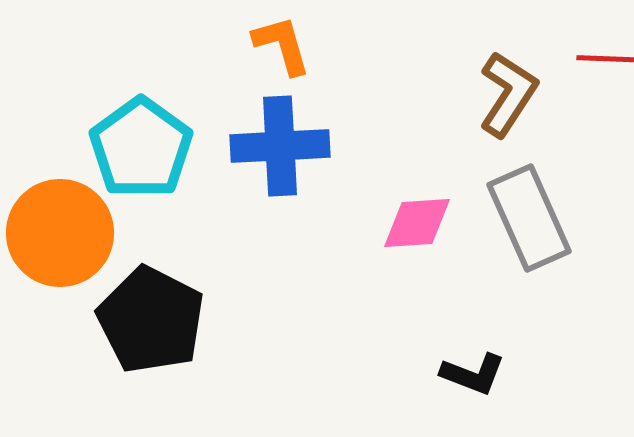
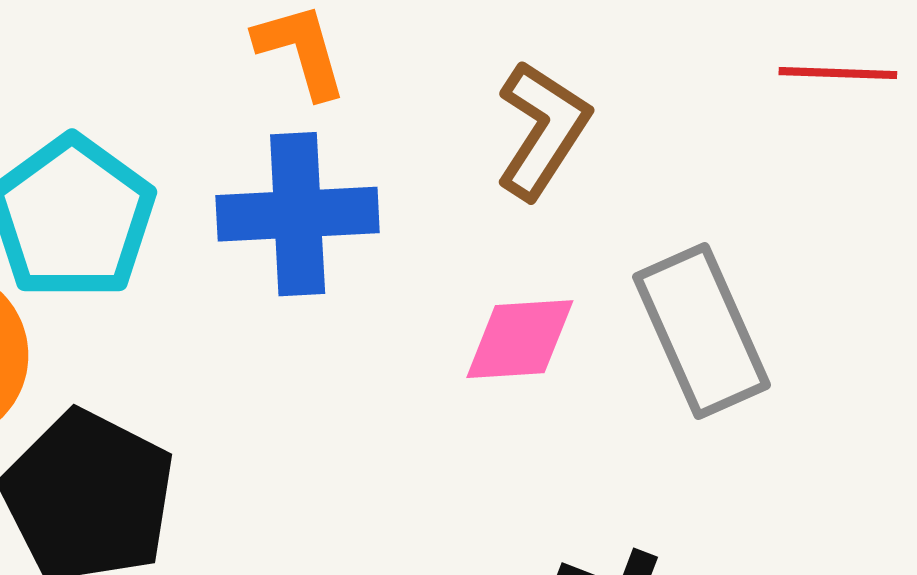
brown L-shape: (508, 94) -> (543, 130), moved

